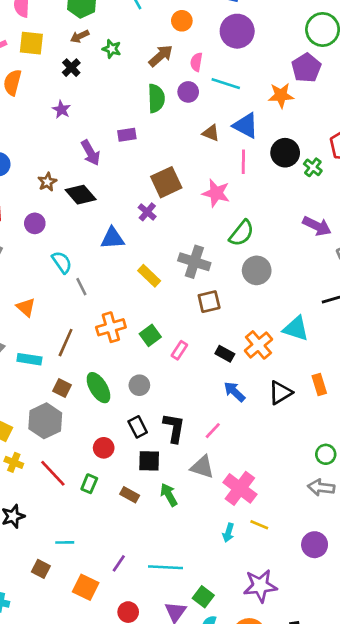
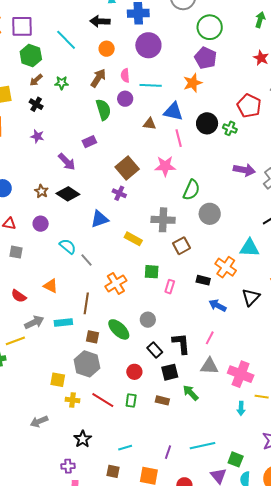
green square: (150, 335) -> (152, 272), moved, turned -35

